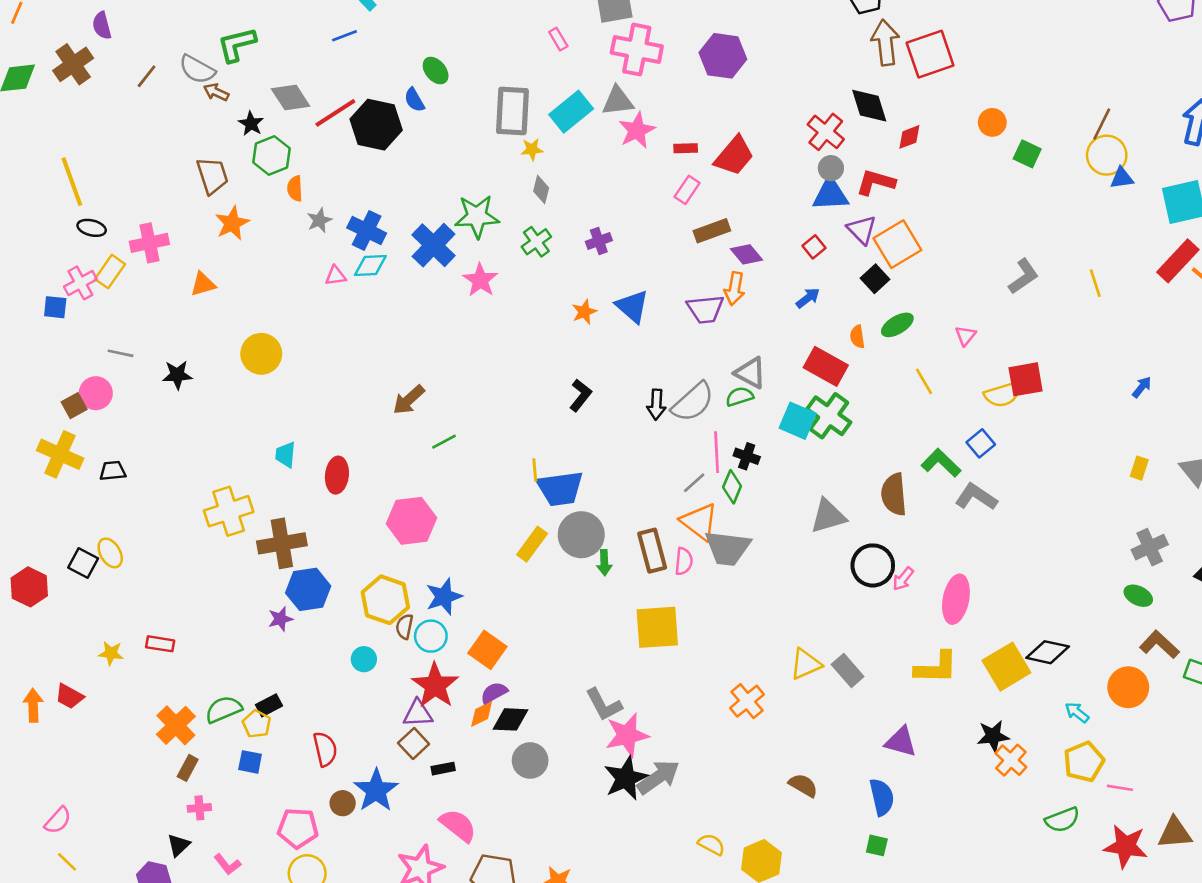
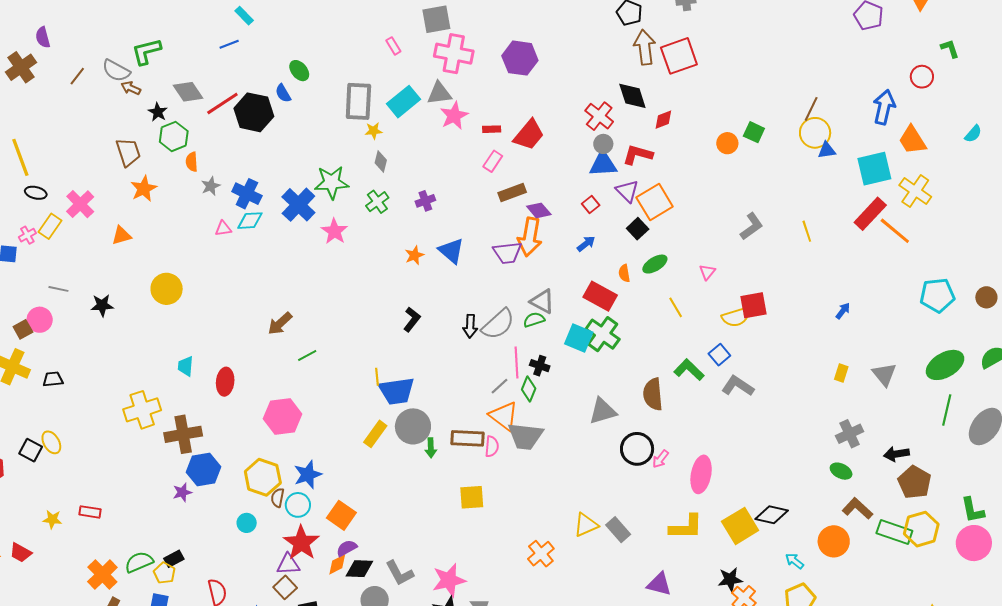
orange circle: (992, 122) -> (727, 143), moved
pink cross: (149, 243) -> (80, 204), turned -32
pink cross: (80, 283) -> (27, 235), size x0.7
orange arrow: (735, 289) -> (530, 237), size x1.5
gray L-shape: (976, 497) -> (738, 386), moved
brown rectangle: (652, 551) -> (467, 438), turned -72
yellow square: (657, 627) -> (472, 497), size x0.7
gray L-shape: (604, 705) -> (400, 573), moved

